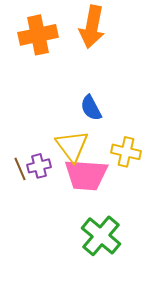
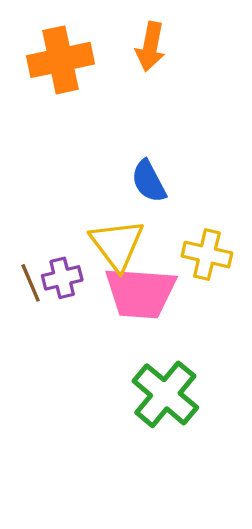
orange arrow: (92, 27) -> (150, 47), size x0.7

